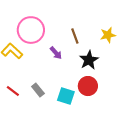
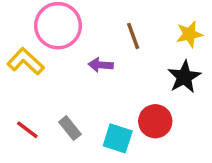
purple arrow: (56, 53) -> (101, 65), turned 136
black star: (89, 60) -> (184, 77), moved

